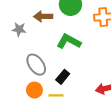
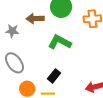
gray ellipse: (36, 65) -> (14, 63), moved

